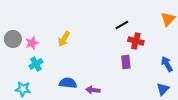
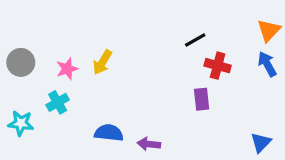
pink star: (32, 43) -> (67, 69), moved
blue arrow: (167, 64) -> (267, 64), moved
cyan star: (23, 89) -> (21, 123), moved

